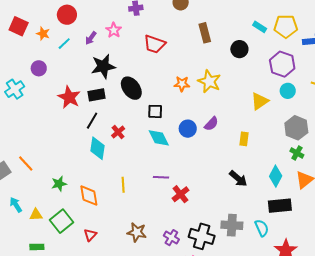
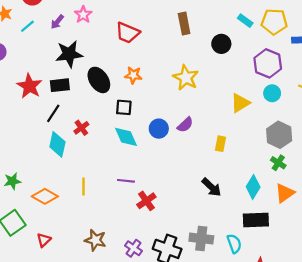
orange star: (182, 84) -> (133, 75), moved
orange diamond: (89, 196) -> (45, 196), turned -55

